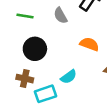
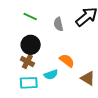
orange semicircle: (89, 44) -> (67, 61), moved
brown cross: (25, 79) -> (27, 62), moved

